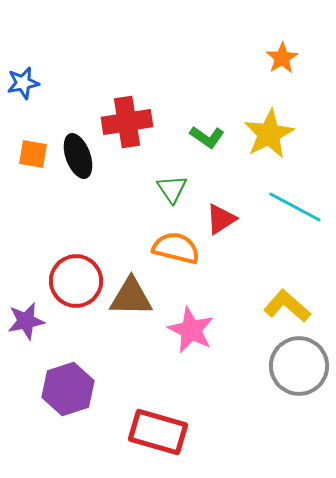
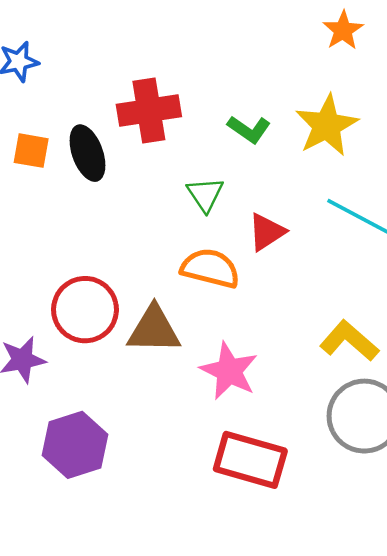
red rectangle: (158, 432) -> (250, 460), moved

